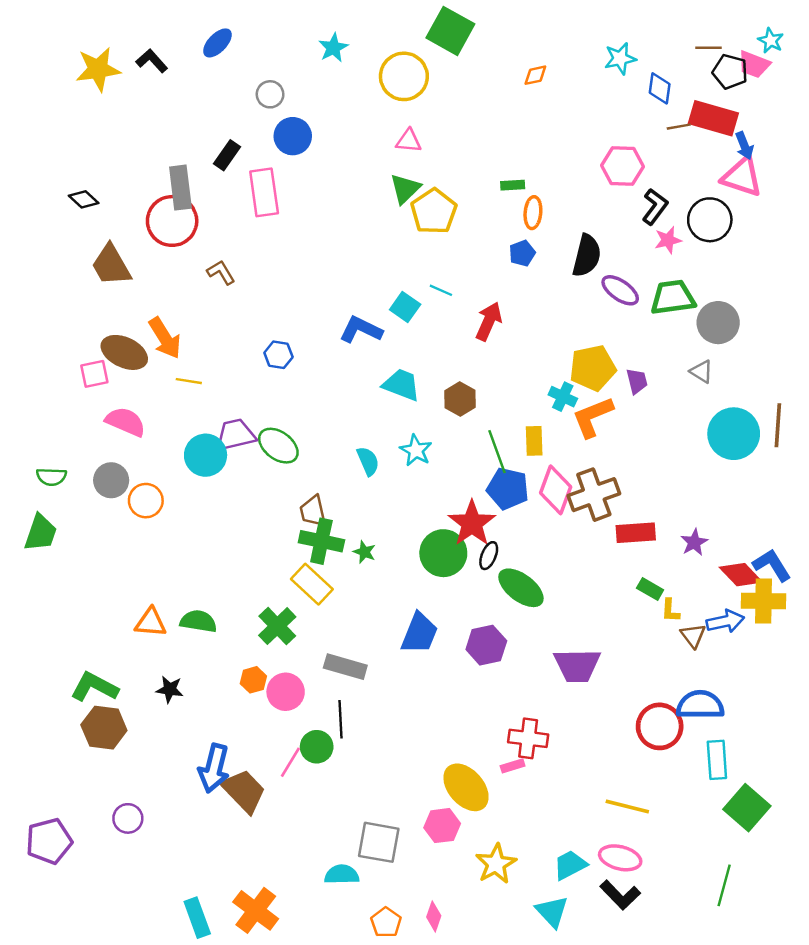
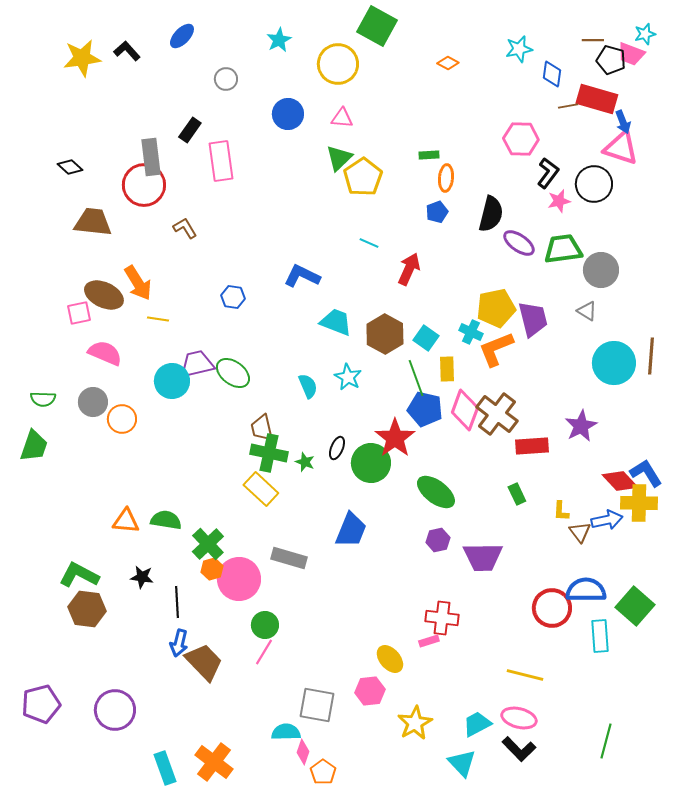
cyan star: (771, 41) -> (645, 34), turned 30
orange diamond: (535, 75) -> (448, 63), turned 40
blue circle: (293, 136) -> (288, 114), moved
brown trapezoid: (111, 265) -> (93, 222), turned 126
cyan square: (405, 307) -> (426, 338), moved
purple trapezoid: (637, 381) -> (533, 319), size x1.6
brown hexagon: (460, 399) -> (385, 334), size x1.4
brown cross: (594, 495) -> (497, 414), turned -33
purple star: (694, 542) -> (581, 426), moved, size x1.4
black ellipse: (489, 556) -> (337, 448), moved
green rectangle: (650, 589) -> (517, 494), moved, turned 35
green cross: (277, 626) -> (208, 544), moved
purple hexagon: (486, 645) -> (438, 540), moved, size x0.7
pink circle: (286, 692) -> (239, 579), size x1.4
black line: (341, 719) -> (177, 602), moved
pink line: (290, 762) -> (264, 652), moved
blue arrow: (214, 768) -> (179, 643), size x0.7
yellow ellipse: (466, 787) -> (390, 659), size x0.7
green square: (747, 808) -> (635, 606), moved
purple circle: (128, 818) -> (115, 710), moved, size x1.6
pink diamond: (434, 916) -> (303, 752), moved

